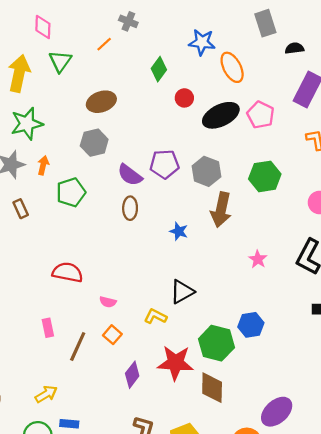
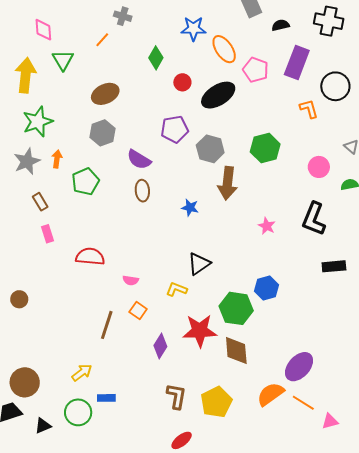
pink pentagon: (261, 115) -> (256, 70), moved
purple pentagon: (164, 164) -> (175, 129), moved
pink rectangle: (48, 328) -> (48, 234), moved

